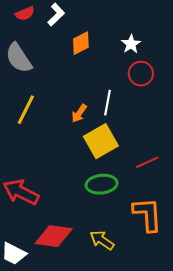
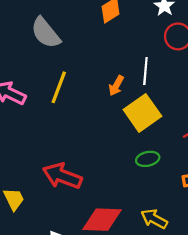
green ellipse: (102, 184) -> (148, 159), size x0.7

